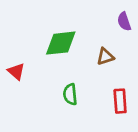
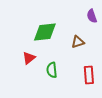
red triangle: (16, 71) -> (29, 58), moved, turned 40

